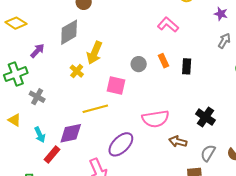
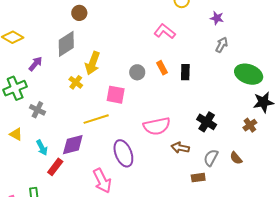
purple ellipse: (121, 144) -> (123, 153), turned -64

